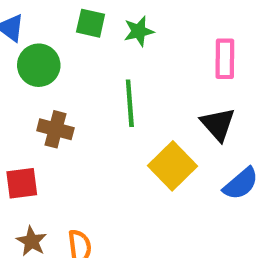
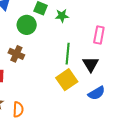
green circle: (39, 65) -> (27, 25), moved
green line: (130, 103) -> (68, 54), moved

